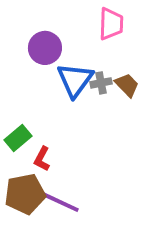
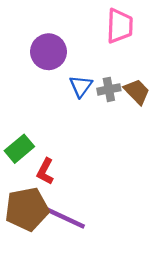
blue triangle: (75, 80) -> (81, 86), size x0.6

